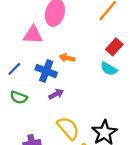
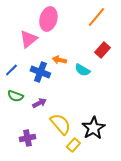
pink triangle: (33, 35) -> (28, 39), turned -42
cyan semicircle: (109, 69) -> (82, 70), moved
purple arrow: (56, 94) -> (39, 103), moved

